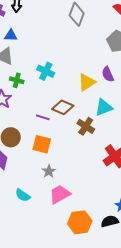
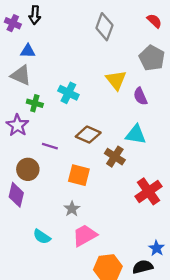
yellow triangle: (87, 82) -> (116, 80), moved, turned -36
cyan triangle: (104, 107) -> (136, 135), turned 30
purple line: (43, 117) -> (50, 146), moved
orange square: (42, 144) -> (79, 175), moved

